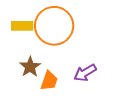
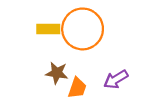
brown star: (30, 67) -> (57, 73), turned -30

